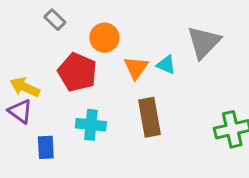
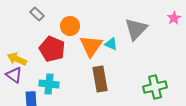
orange triangle: (136, 68) -> (91, 46), size x1.4
cyan cross: (91, 125) -> (49, 84), moved

